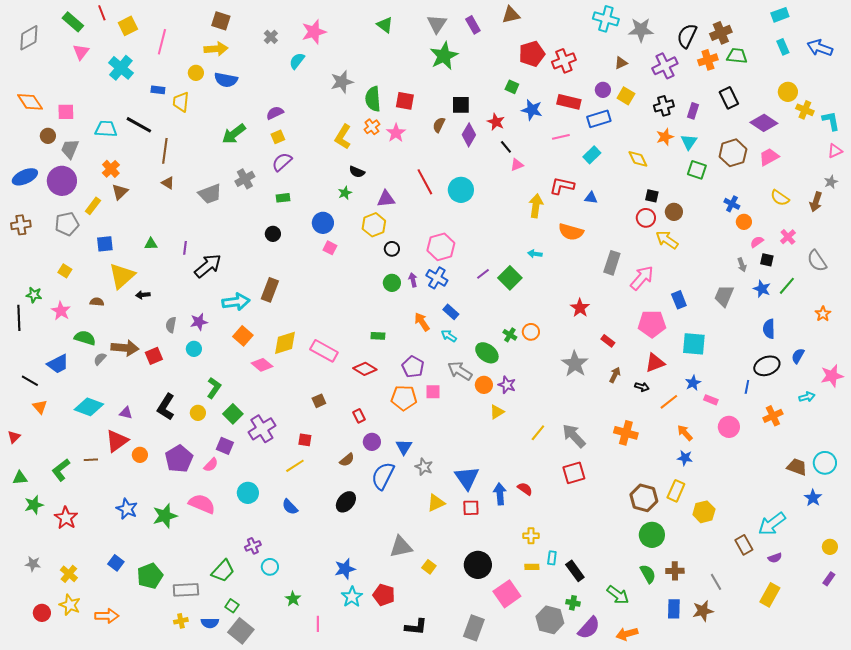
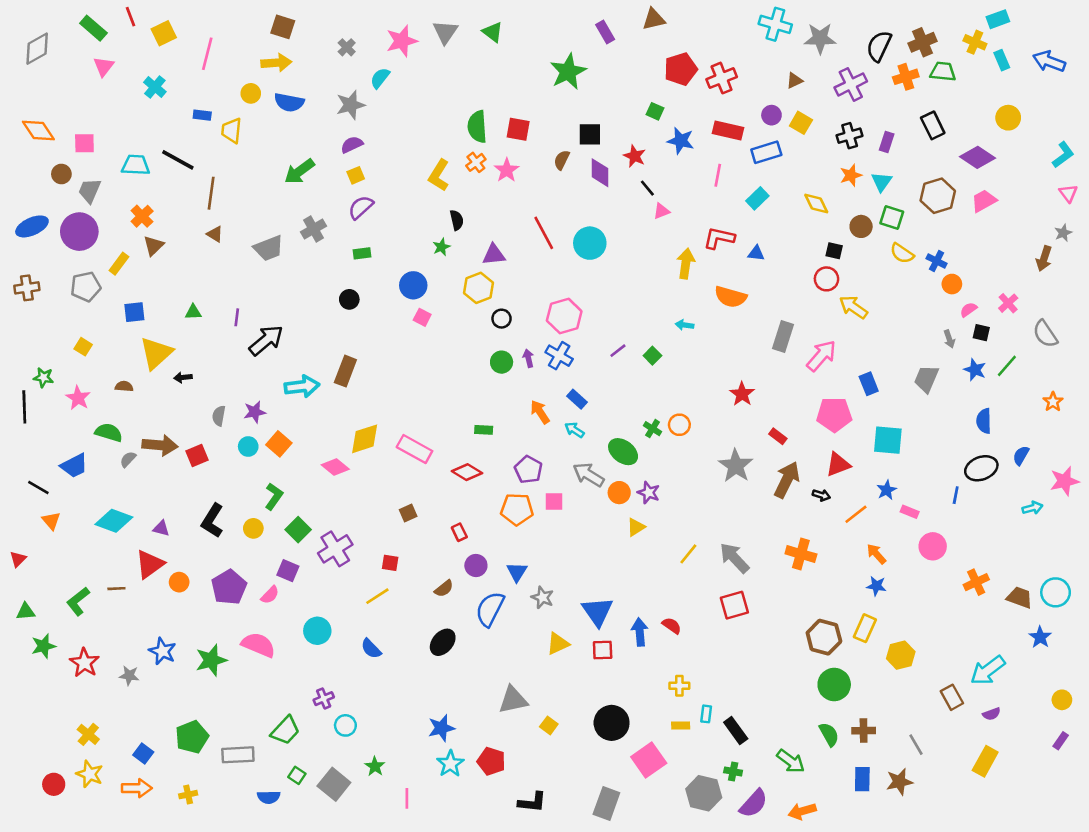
gray triangle: (437, 24) -> (445, 32), moved
cyan cross: (121, 68) -> (155, 87), size x0.7
gray star: (342, 82) -> (351, 105), moved
yellow cross: (805, 110) -> (975, 42), moved
cyan L-shape: (831, 121) -> (1063, 155), turned 65
purple diamond: (469, 135) -> (600, 173), turned -30
pink line: (561, 137) -> (718, 175), turned -66
pink triangle: (835, 151) -> (1068, 193), turned -42
black semicircle: (357, 172) -> (457, 220), turned -126
yellow semicircle: (780, 198) -> (902, 253), moved
brown circle: (674, 212) -> (861, 226), moved
green square: (510, 278) -> (652, 356), size x0.6
orange square: (243, 336) -> (279, 444), moved
brown arrow: (615, 375) -> (787, 480), size x1.8
orange cross: (773, 416) -> (976, 582), moved
blue square: (116, 563) -> (143, 754), moved
gray star: (33, 564) -> (129, 676), moved
yellow cross: (181, 621) -> (188, 795), moved
gray square: (241, 631) -> (334, 784), moved

